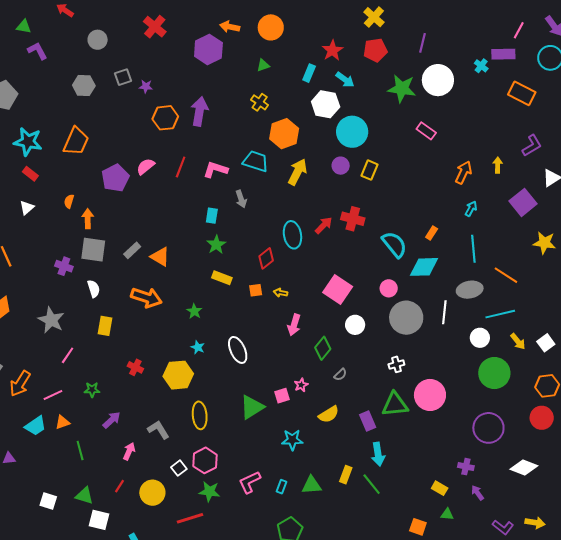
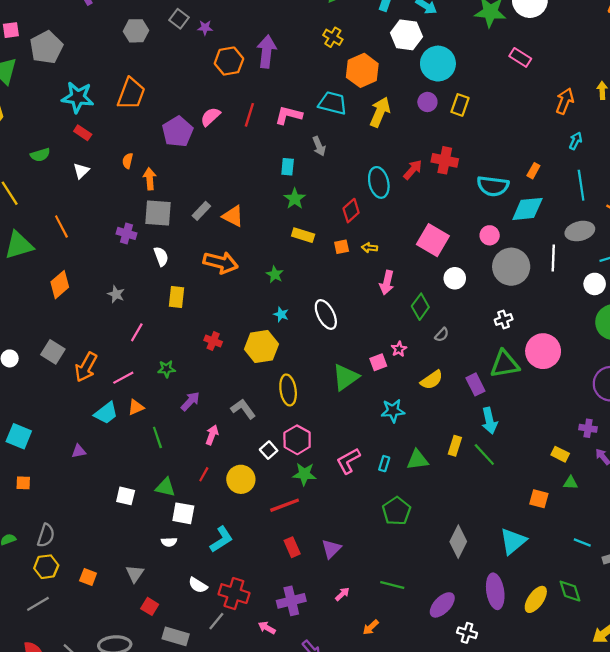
gray square: (123, 77) -> (179, 19), turned -30
cyan semicircle: (394, 244) -> (493, 186), turned 140
gray star: (51, 320) -> (116, 294), size x0.6

